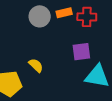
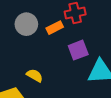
orange rectangle: (64, 13) -> (55, 28), moved

